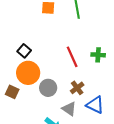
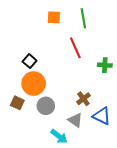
red line: (72, 57) -> (75, 48), moved
gray circle: (48, 88) -> (46, 106), moved

